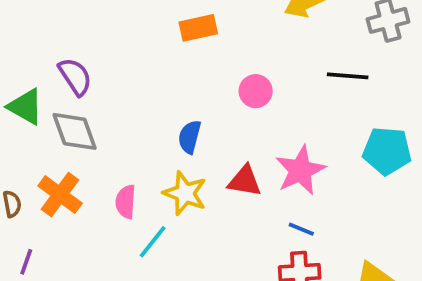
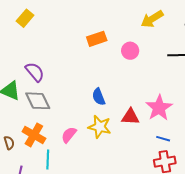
pink circle: (256, 91) -> (130, 51), moved
blue semicircle: (190, 137) -> (99, 97), turned -30
pink semicircle: (126, 202) -> (69, 135), turned 42
cyan line: (153, 242) -> (48, 160), moved, turned -30

